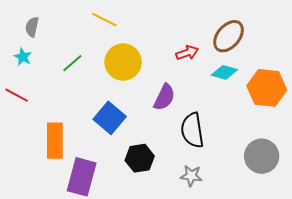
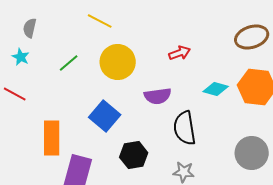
brown ellipse: (229, 36) -> (252, 37), moved, turned 32
cyan diamond: (224, 72) -> (216, 89), moved
purple semicircle: (164, 97) -> (158, 96), turned 56

